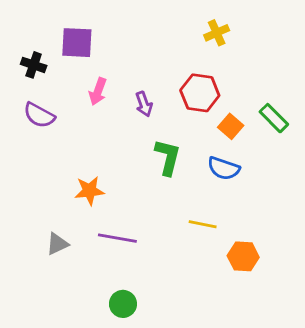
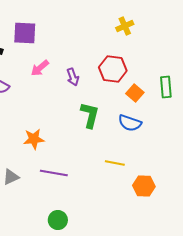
pink arrow: (98, 91) -> (40, 68), turned 30
green rectangle: (274, 118) -> (166, 87), turned 40

